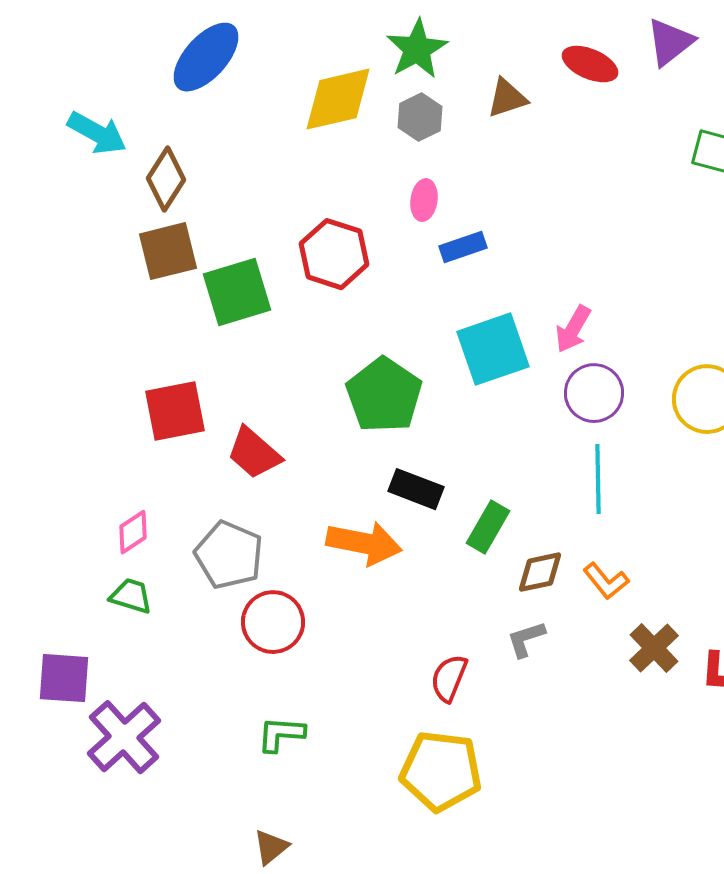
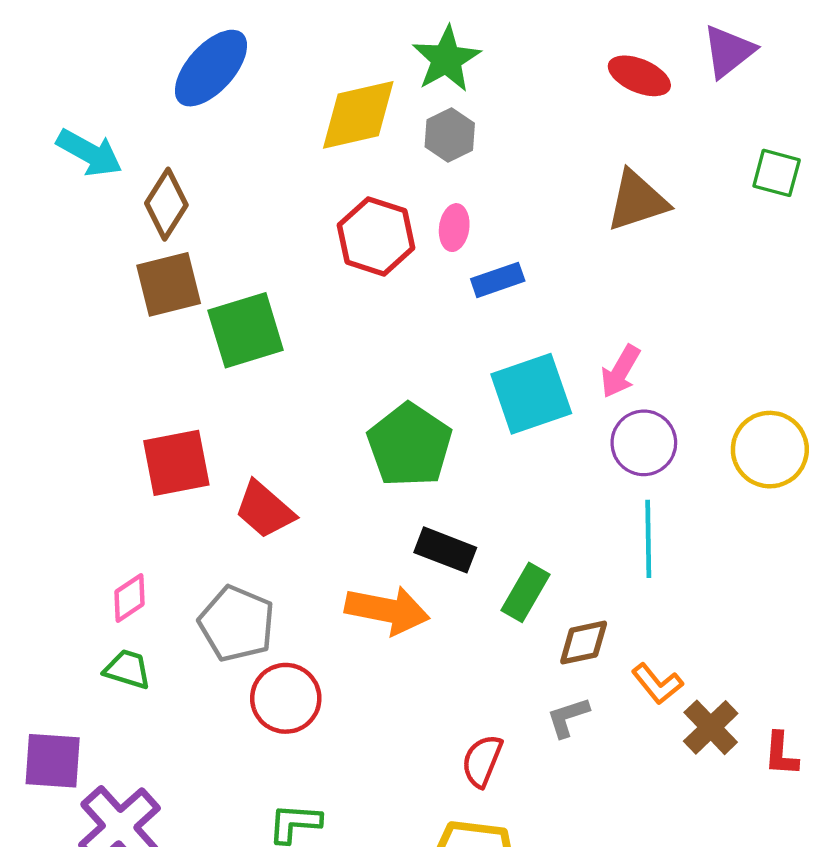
brown triangle: (507, 98) -> (637, 201), moved, size x1.4
red hexagon: (334, 254) -> (376, 236), moved
orange L-shape: (606, 581) -> (657, 684), moved

